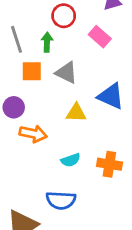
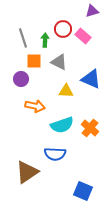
red circle: (64, 16) -> (63, 29), moved
purple circle: (14, 107) -> (21, 79), moved
cyan semicircle: (71, 160) -> (62, 125), size x1.6
orange cross: (109, 164) -> (90, 128), turned 30

